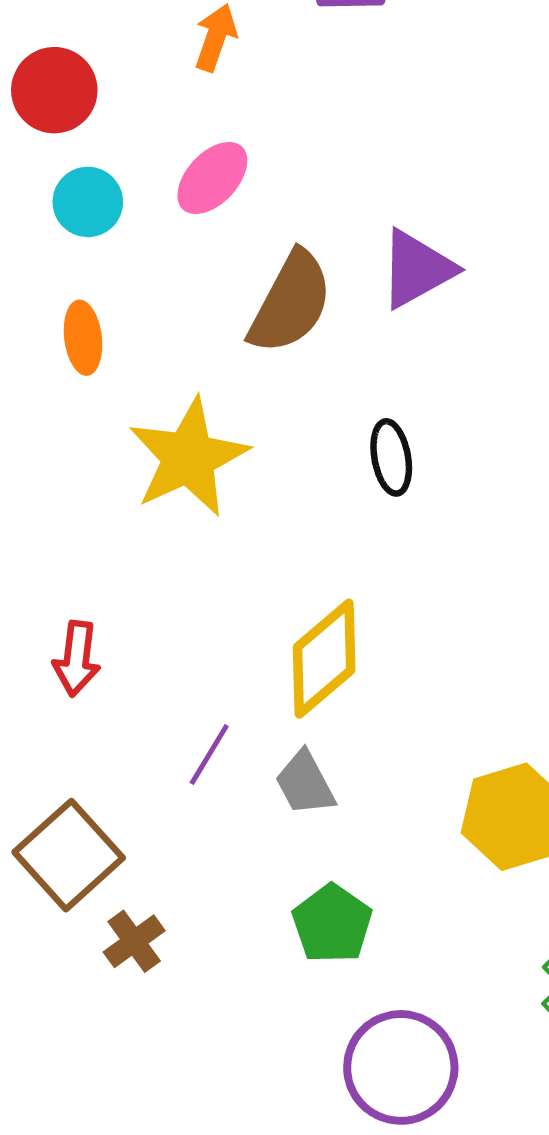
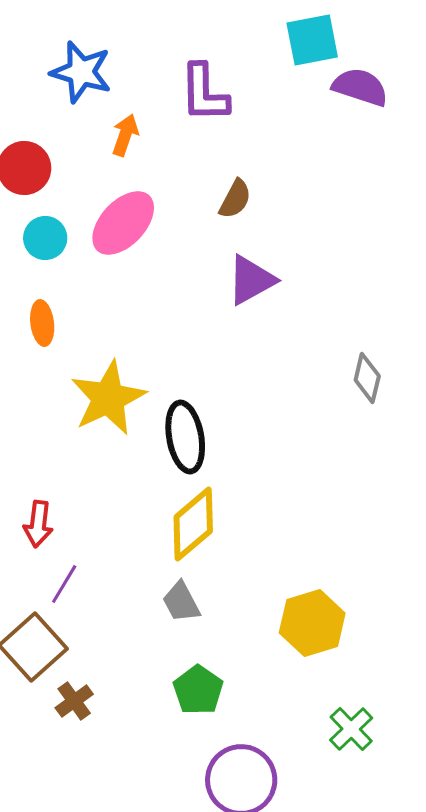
pink ellipse: (212, 178) -> (123, 223), size x1.4
brown semicircle: (291, 303) -> (235, 199), moved, size x0.6
black ellipse: (391, 457) -> (185, 437), moved, size x1.5
purple line: (209, 754) -> (64, 584), moved

